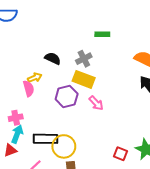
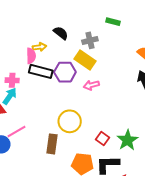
pink arrow: (96, 103) -> (91, 85), turned 105
black rectangle: (46, 139) -> (41, 71), moved
yellow circle: (64, 146) -> (70, 121), moved

